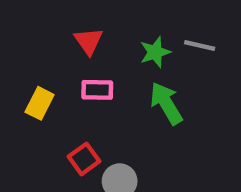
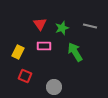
green star: (155, 52) -> (62, 28), moved
red square: (84, 159) -> (25, 76), moved, turned -32

